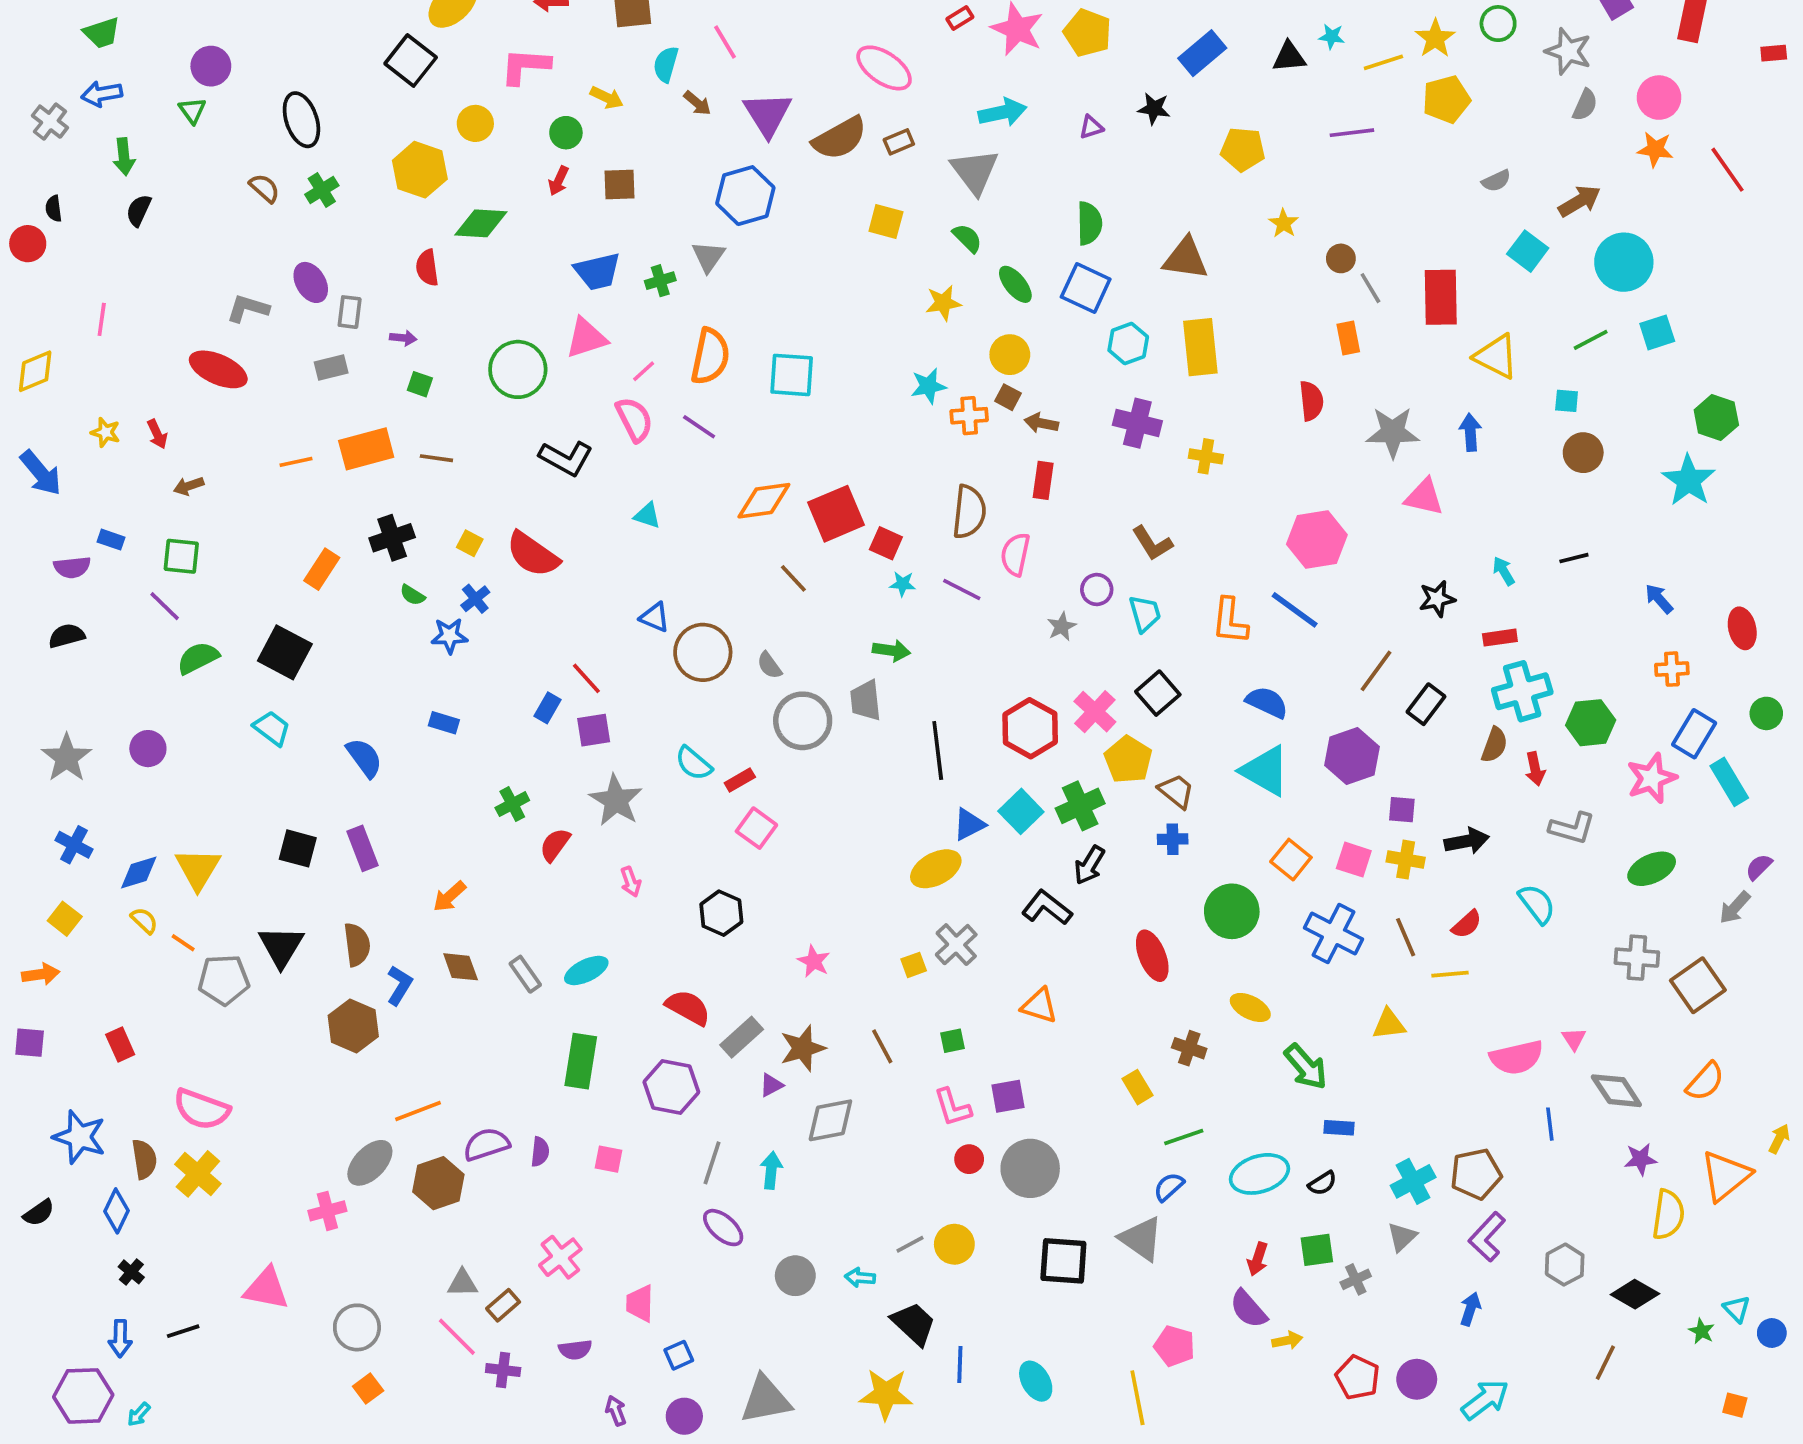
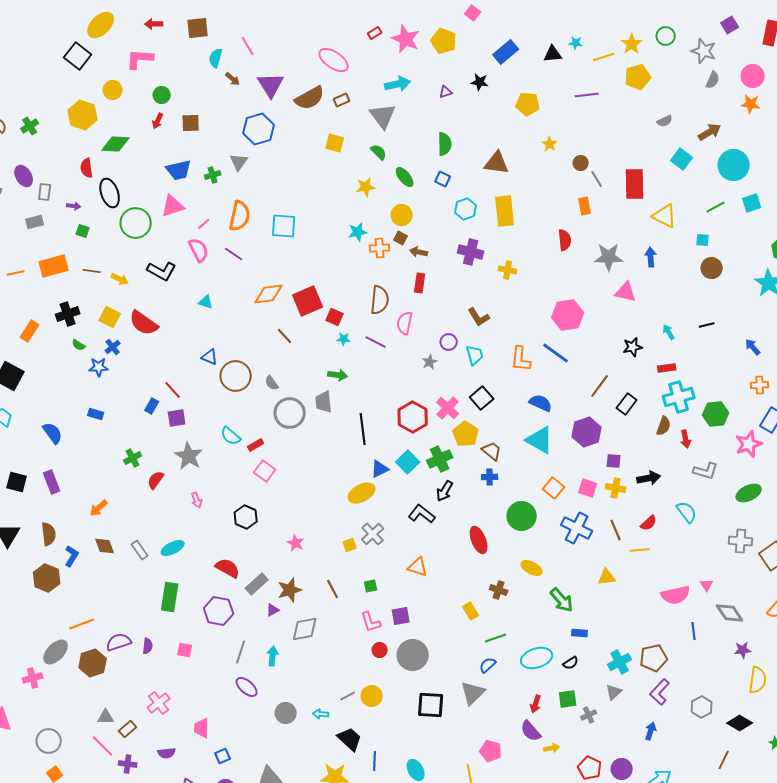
yellow arrow: (607, 98) -> (120, 279), moved
black ellipse: (301, 120) -> (110, 193), moved
blue square: (1086, 288) -> (443, 179), size x0.6
yellow square: (470, 543) -> (110, 317), size x1.5
gray triangle: (1141, 1239) -> (473, 693), turned 40

